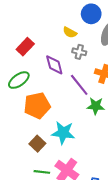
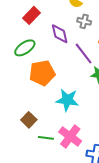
brown square: (37, 144) -> (29, 120), moved

